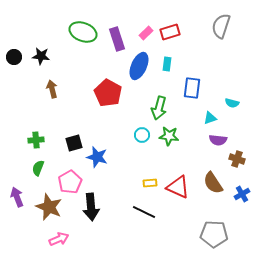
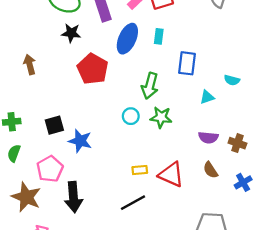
black star: (41, 56) -> (71, 33), moved
purple semicircle: (218, 140) -> (208, 137), moved
brown semicircle: (213, 183) -> (211, 170), size x0.7
black line: (144, 212) -> (133, 203), turned -55

